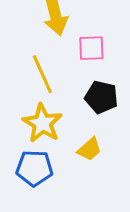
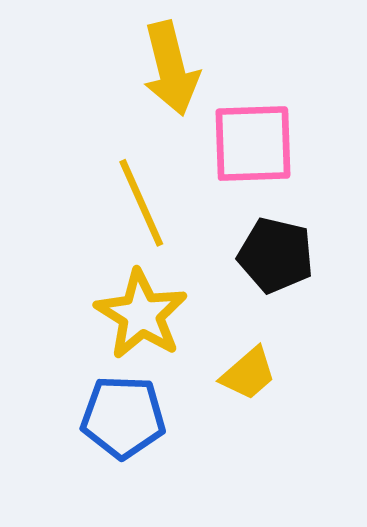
pink square: (91, 48) -> (253, 144), size x1.4

